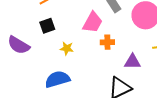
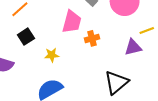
purple triangle: (132, 62) -> (133, 47), moved

